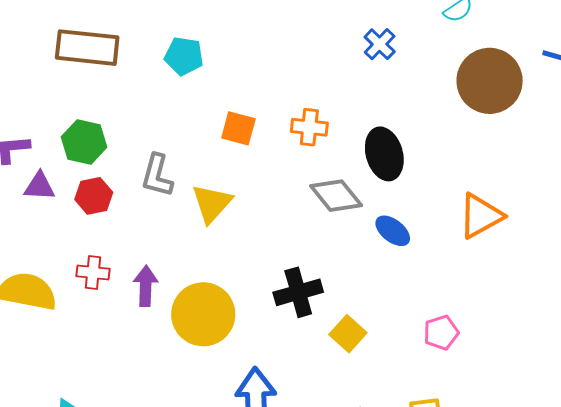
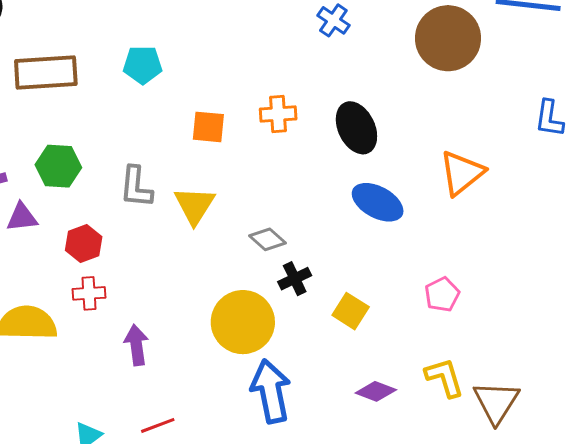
red hexagon: (94, 196) -> (84, 243), moved
gray diamond: (336, 196) -> (268, 239), moved, size x0.7
blue ellipse: (393, 231) -> (378, 202), size x1.4
purple arrow: (146, 286) -> (136, 345), moved
black cross: (298, 292) -> (295, 279), size x0.7
yellow circle: (203, 314) -> (243, 322), moved

